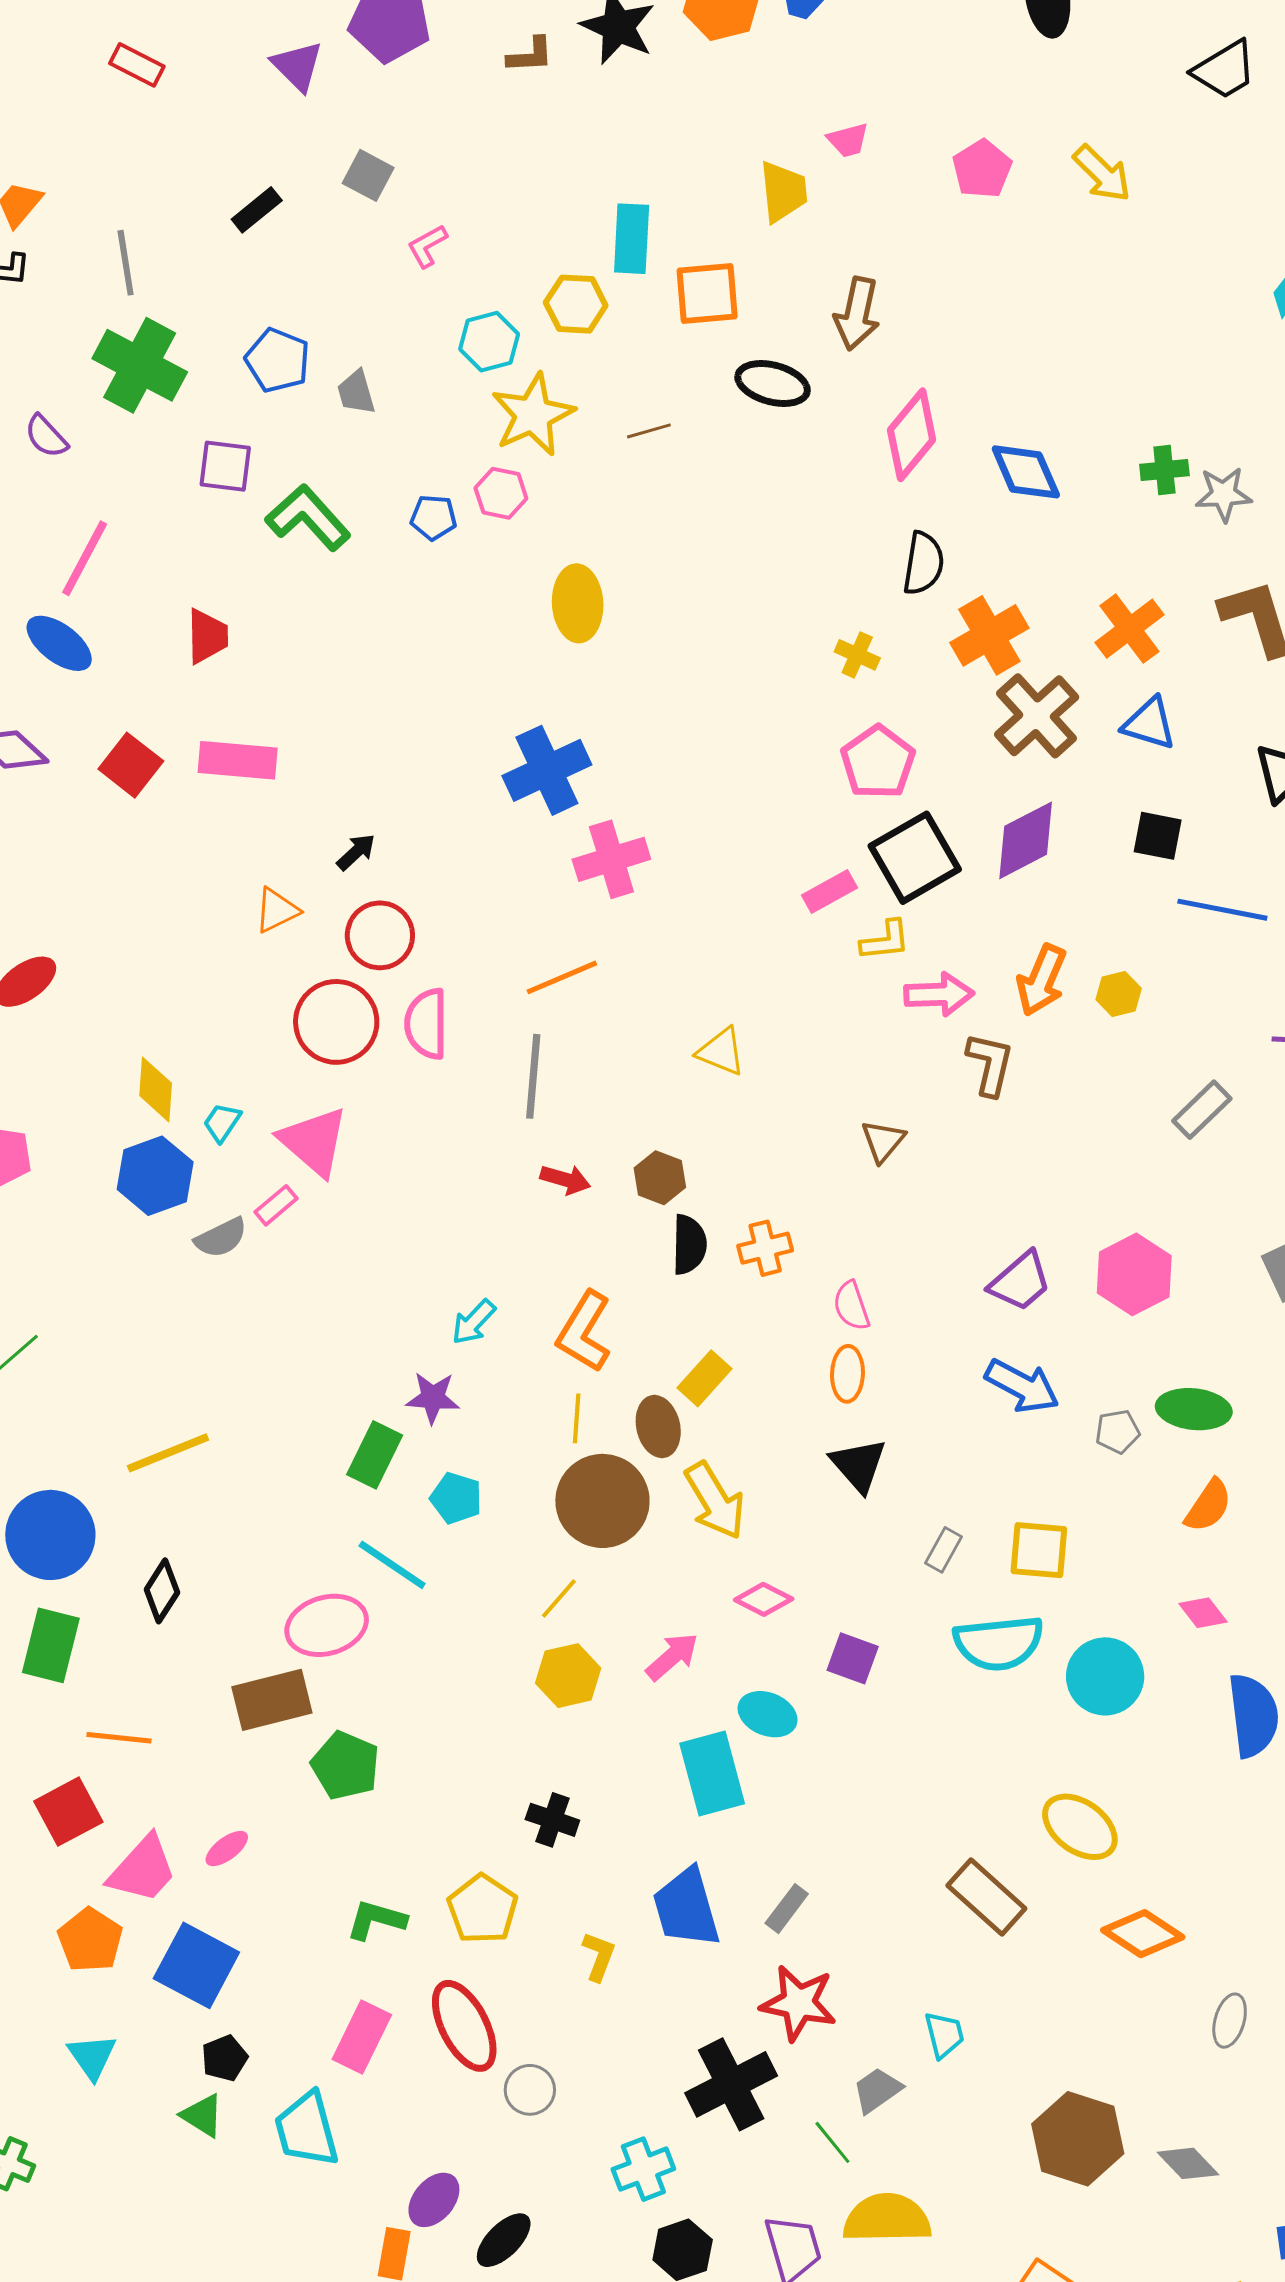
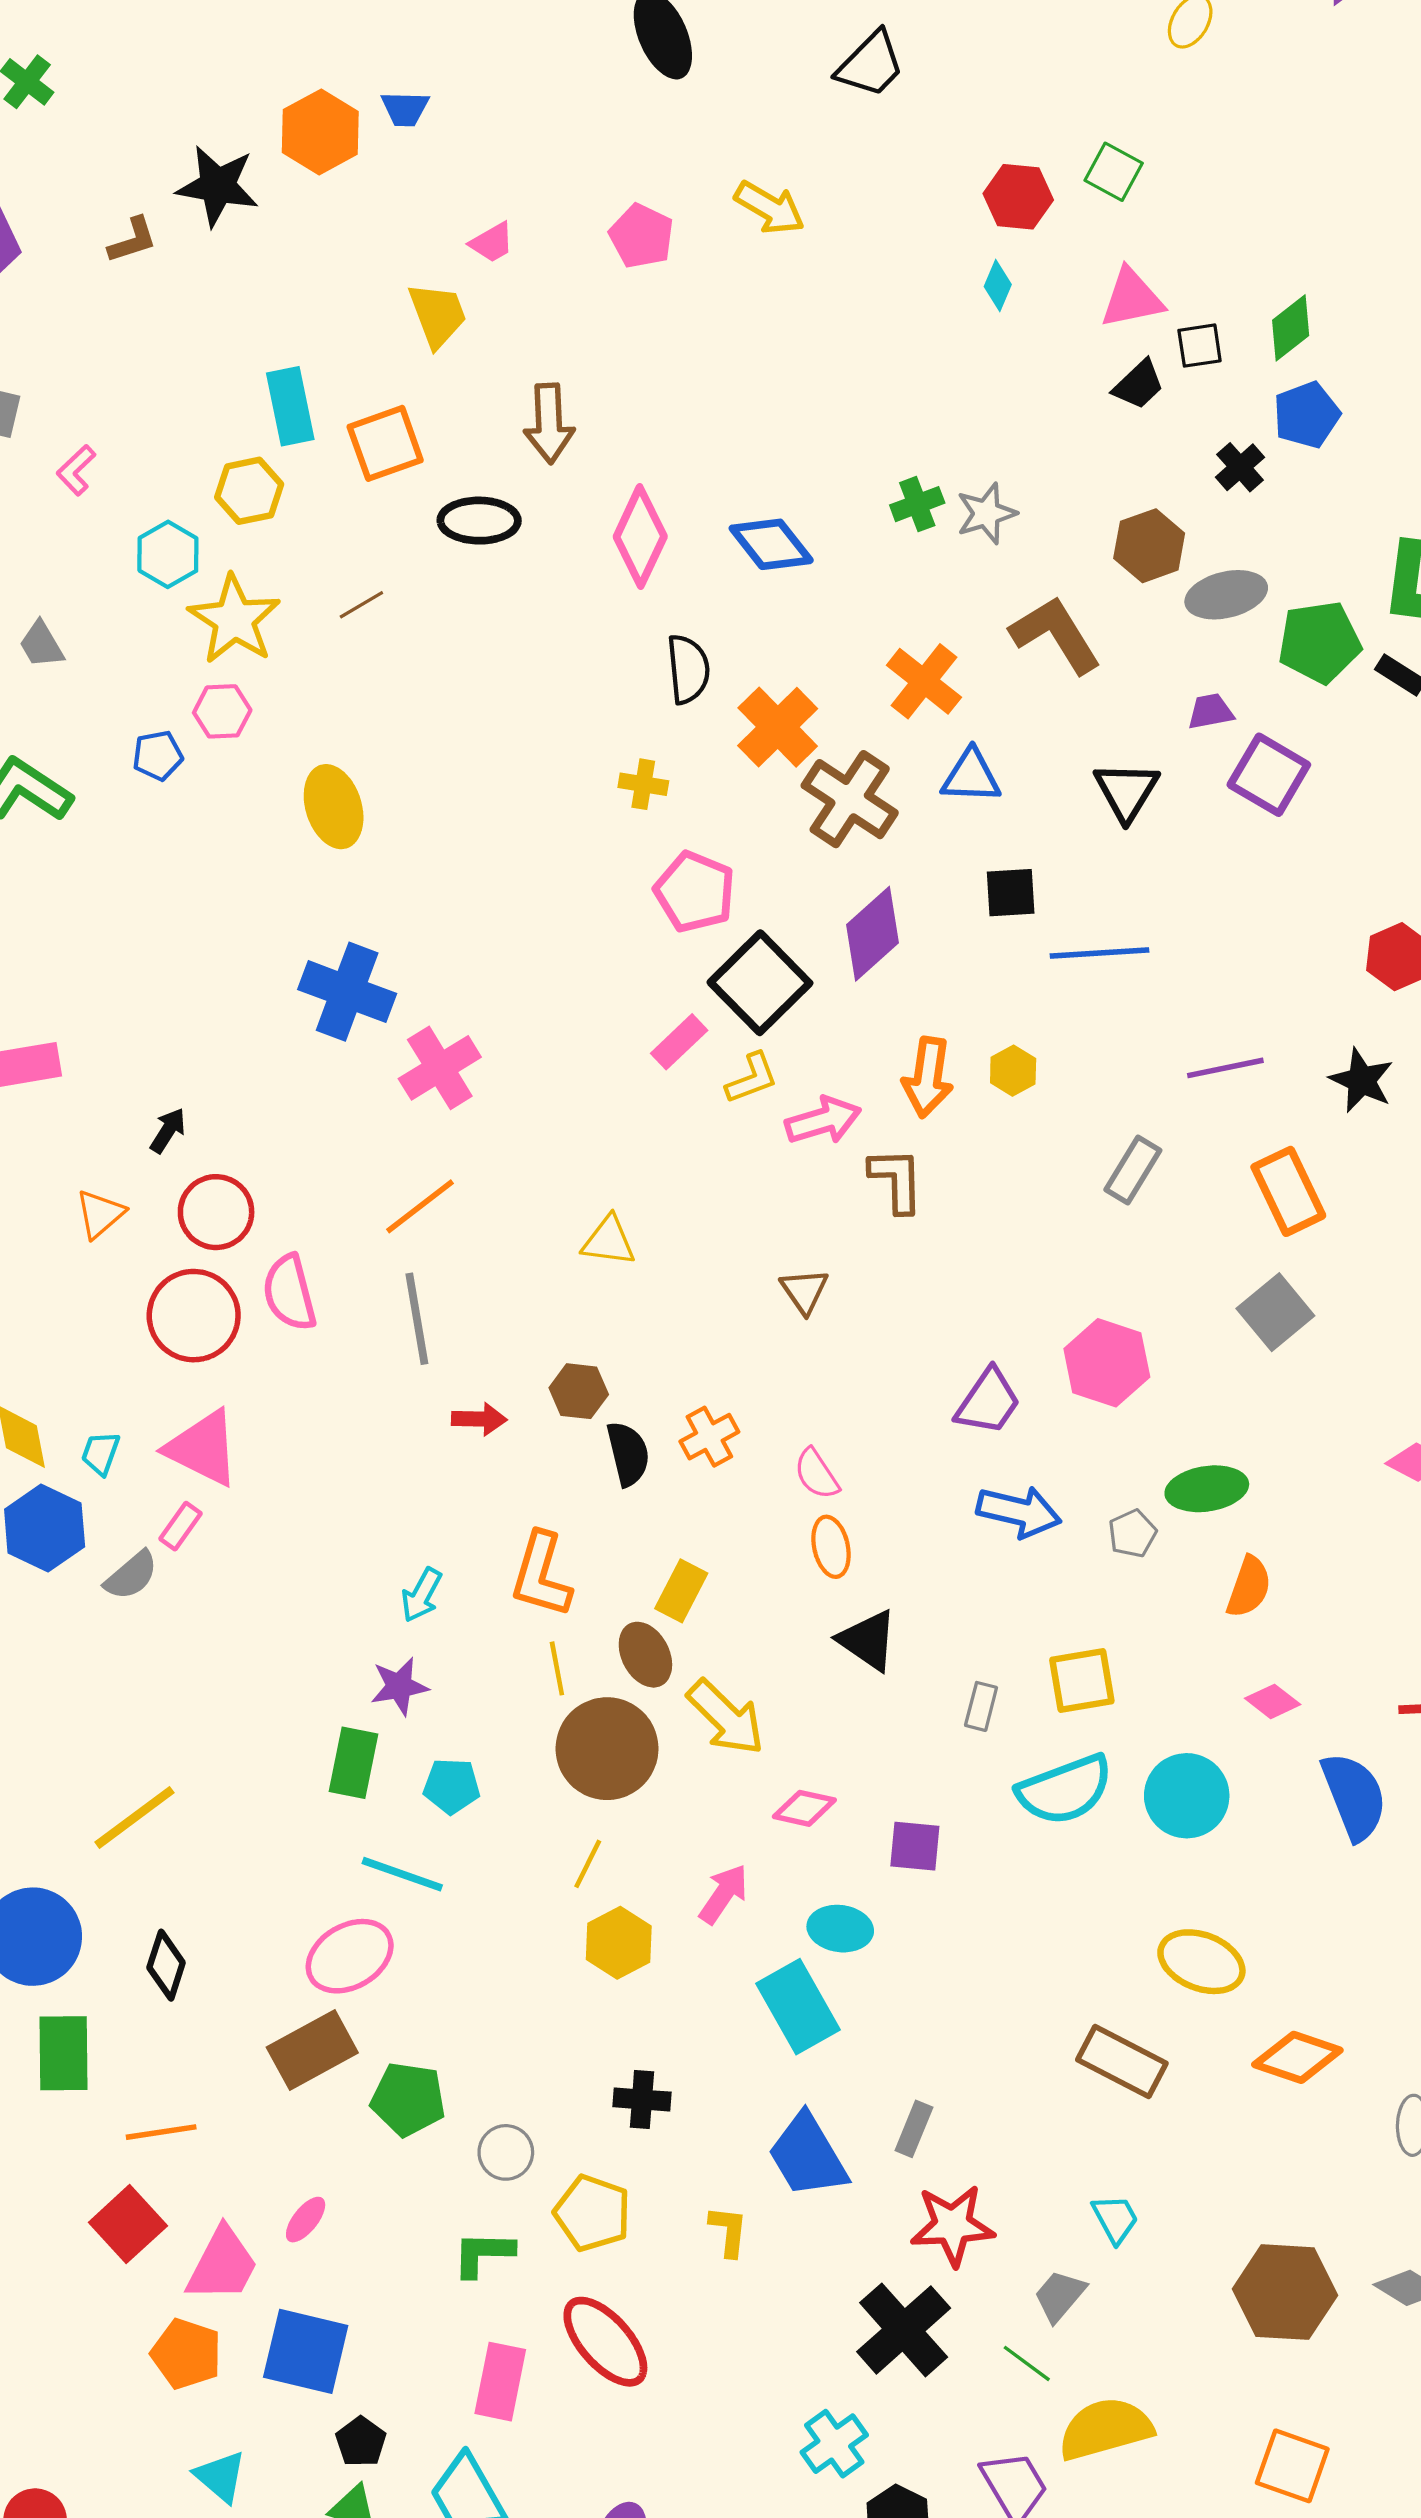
blue cross: (547, 770) -> (347, 992), turned -30
gray circle: (530, 2090) -> (506, 2152), moved

